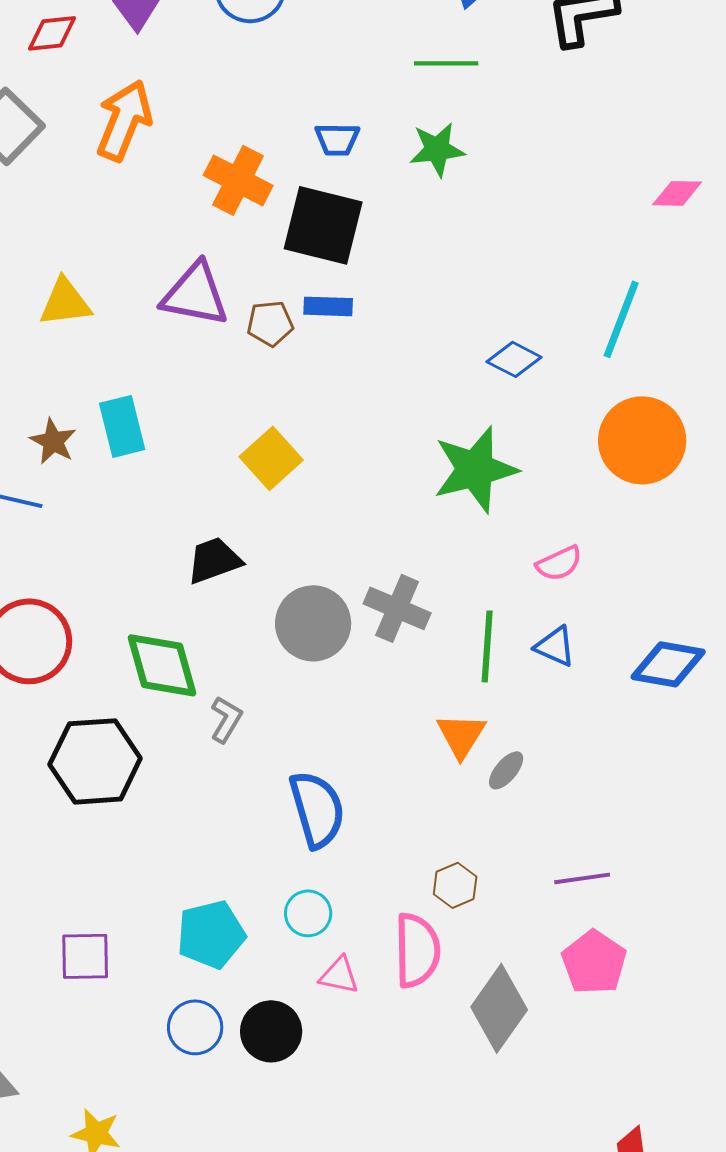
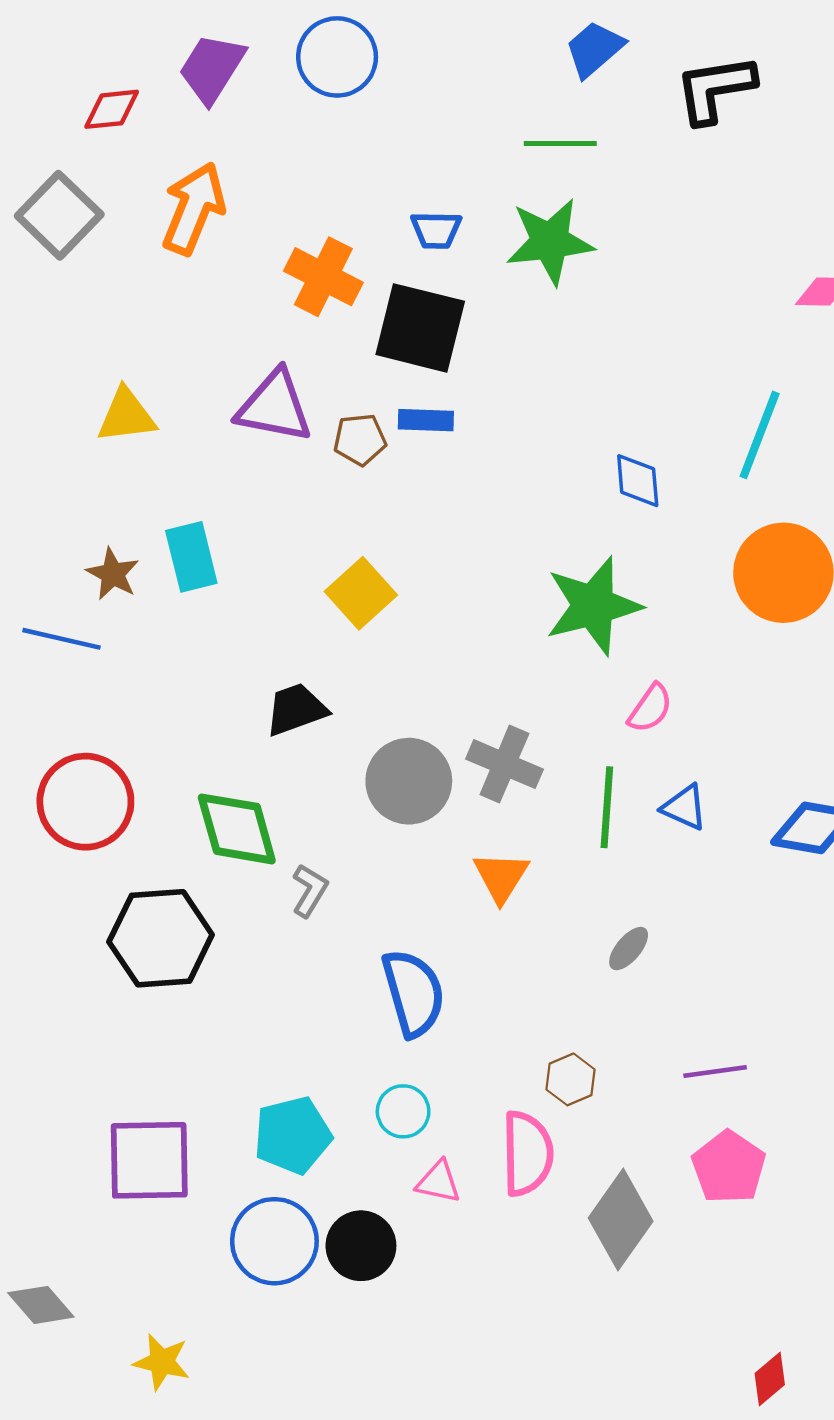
green star: (437, 149) -> (550, 241), size x1.4
blue diamond: (514, 359) -> (638, 481), turned 58
pink semicircle: (559, 563) -> (650, 708), moved, turned -30
orange triangle: (461, 735) -> (501, 877), moved
purple square: (85, 956) -> (149, 1160), size x1.5
blue circle: (195, 1027) -> (274, 1241), size x1.4

